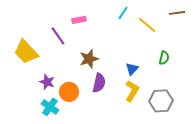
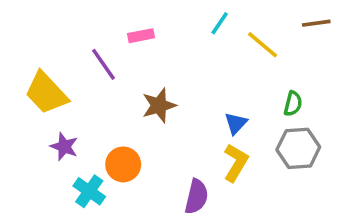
purple star: (47, 82) -> (64, 147), moved
purple semicircle: (99, 83) -> (196, 197), moved
gray hexagon: (161, 101) -> (298, 148), moved

